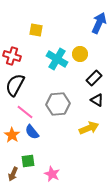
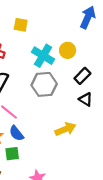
gray hexagon: (58, 104) -> (44, 84), moved
yellow arrow: (89, 128) -> (65, 129), moved
green square: (28, 161) -> (12, 154), moved

